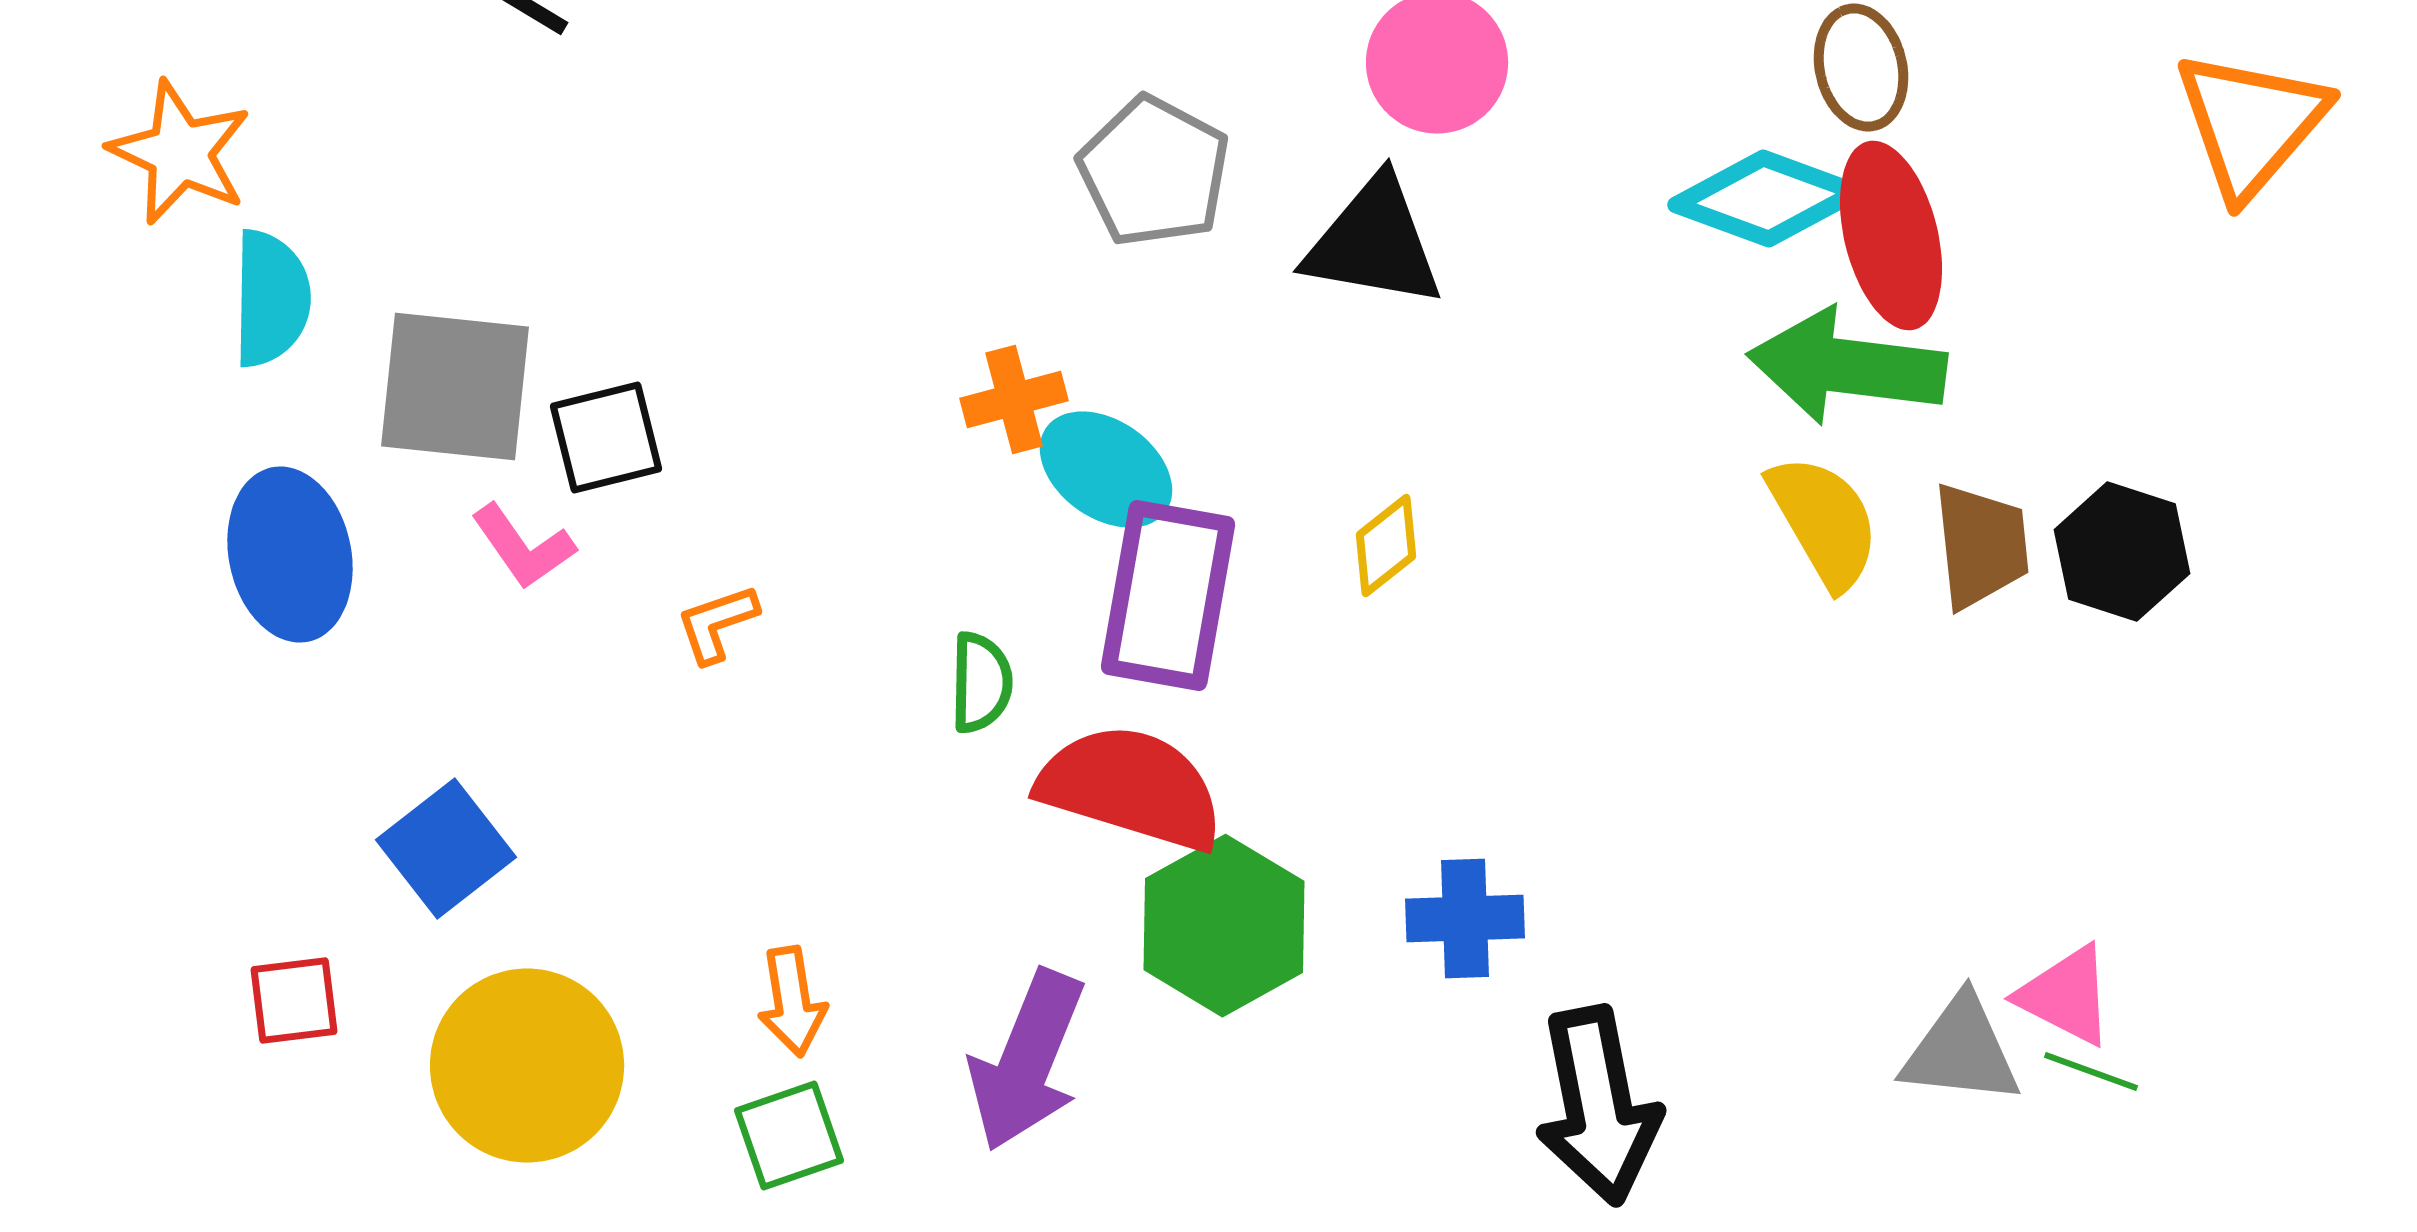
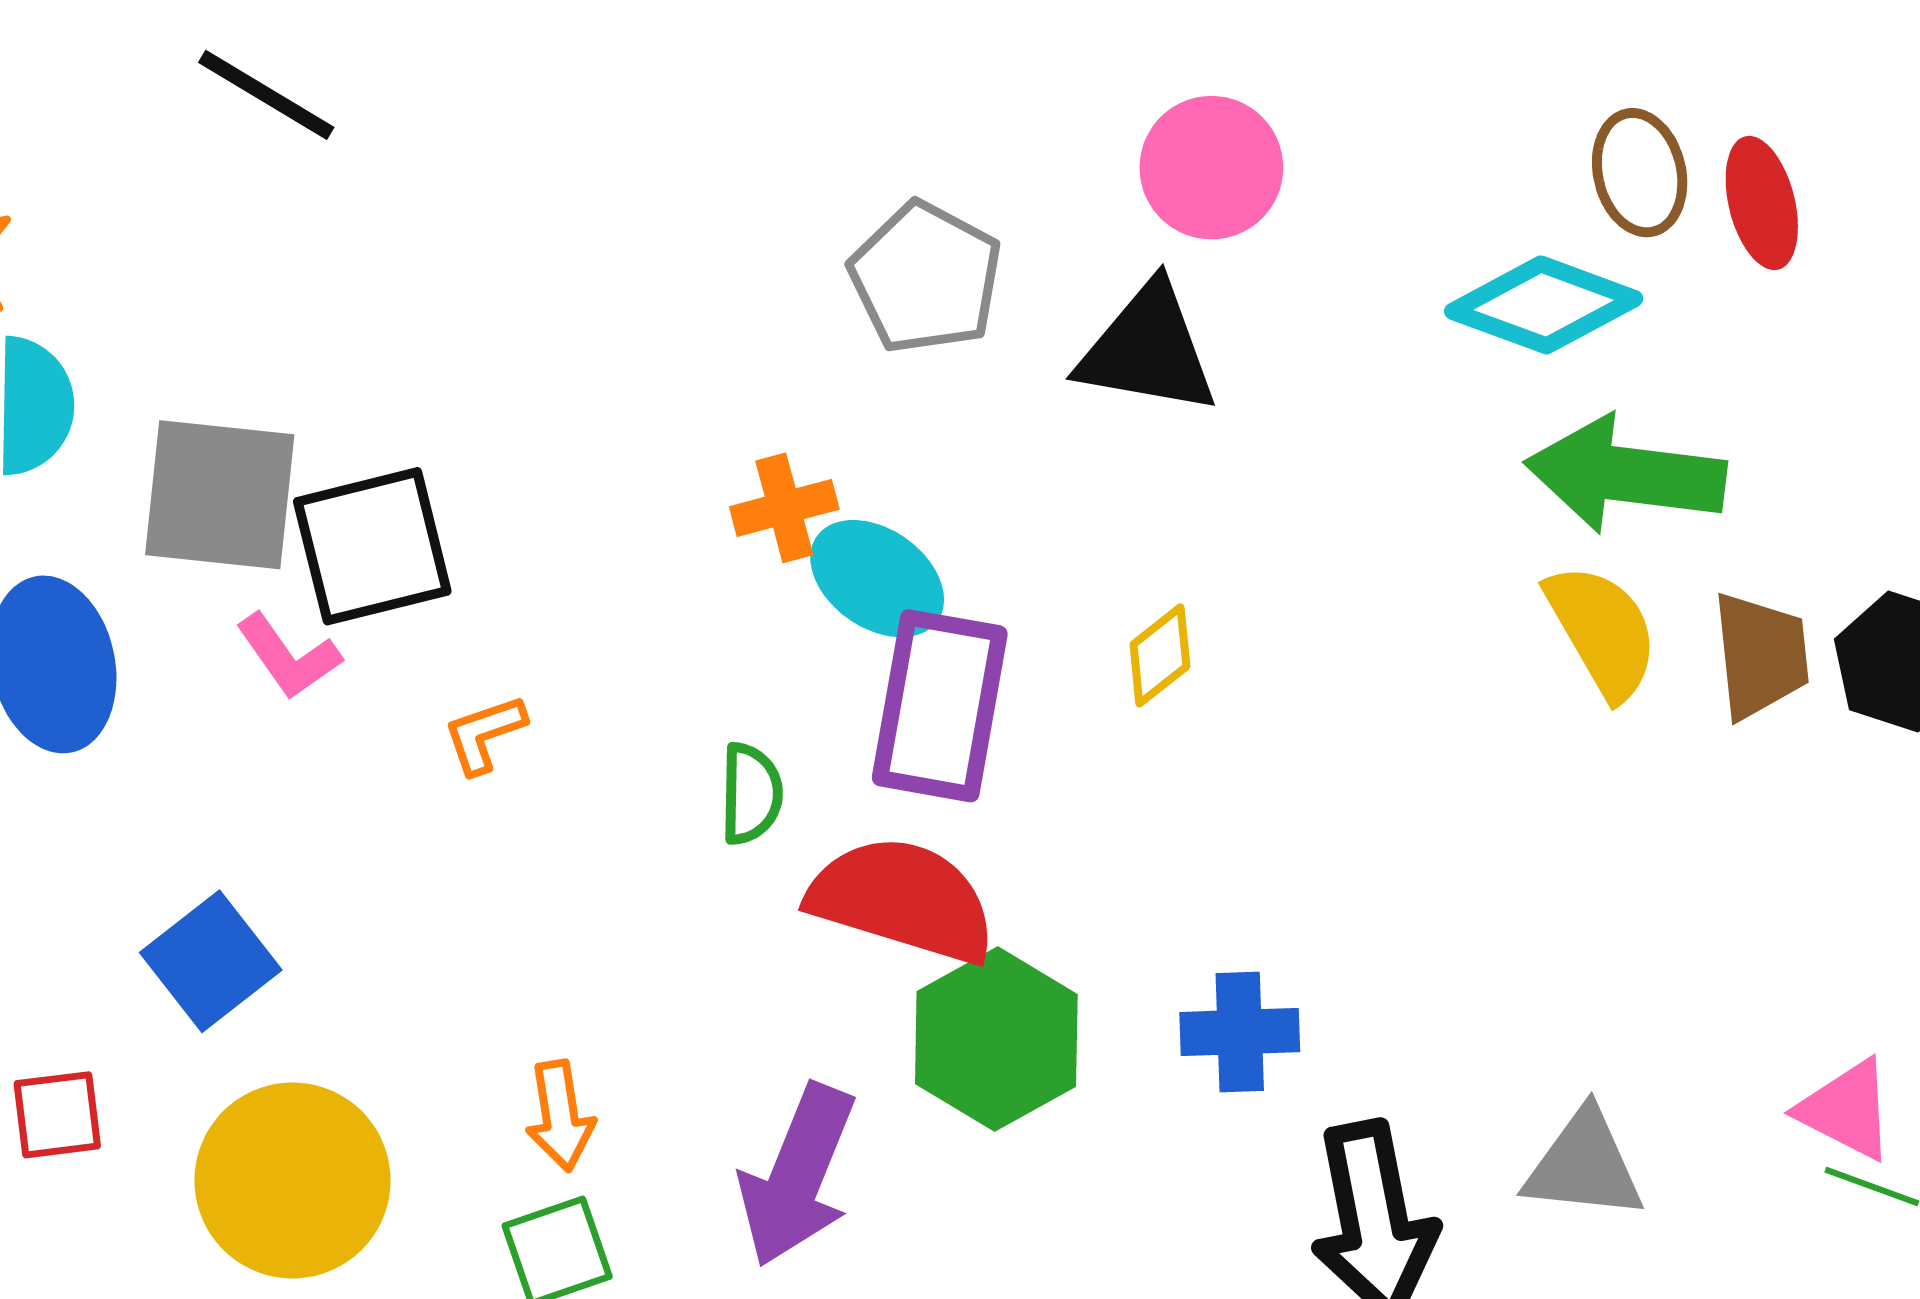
red ellipse: (1891, 236) -> (1762, 203), moved, size x0.7
black square: (606, 438) -> (372, 546), size x1.4
gray triangle: (1961, 1051) -> (1584, 1165), moved

